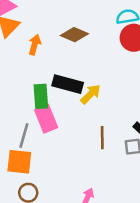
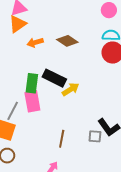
orange arrow: (35, 45) -> (35, 42), turned -133
brown line: (102, 138) -> (62, 139), moved

